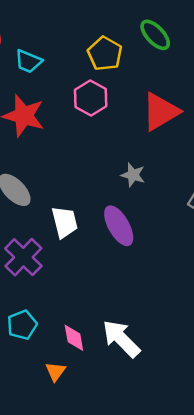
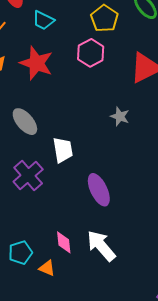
purple ellipse: (119, 226) -> (99, 190), moved
cyan pentagon: (22, 325) -> (20, 253), moved
orange triangle: (55, 371) -> (47, 268), turned -48

